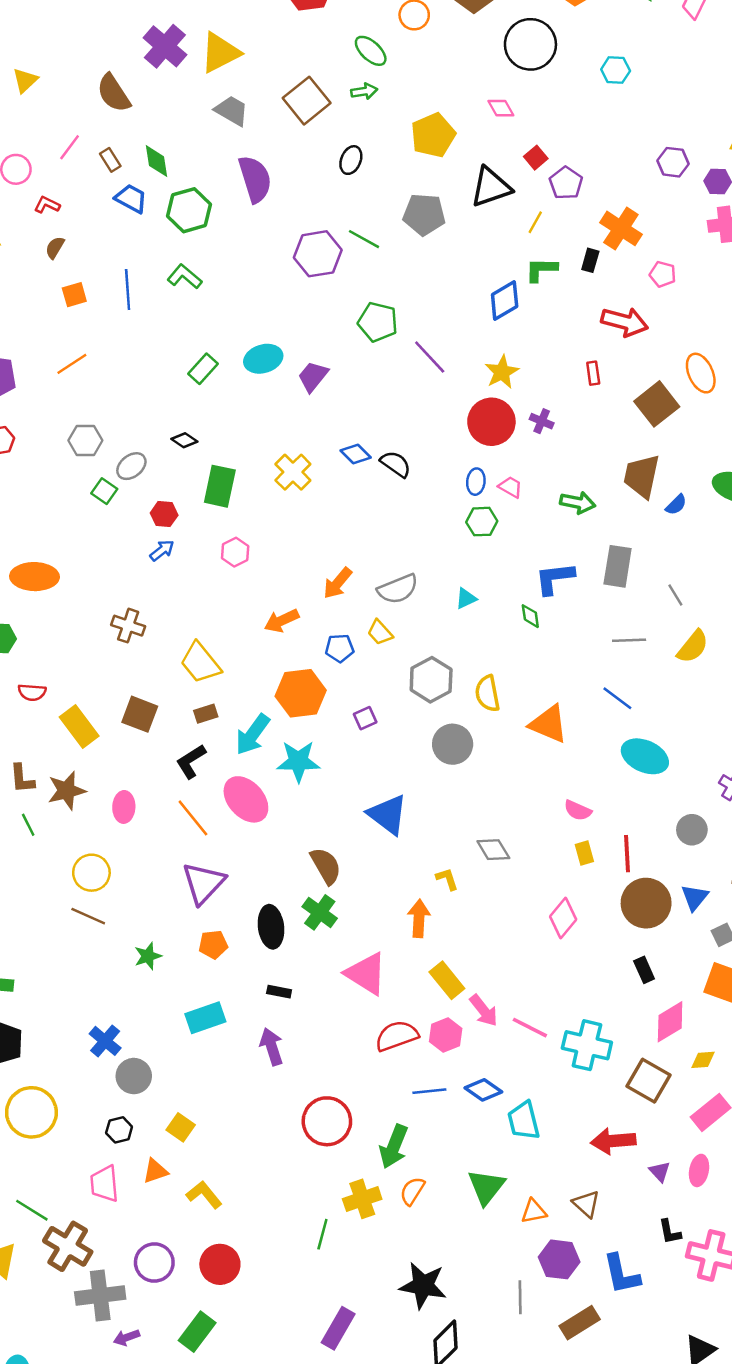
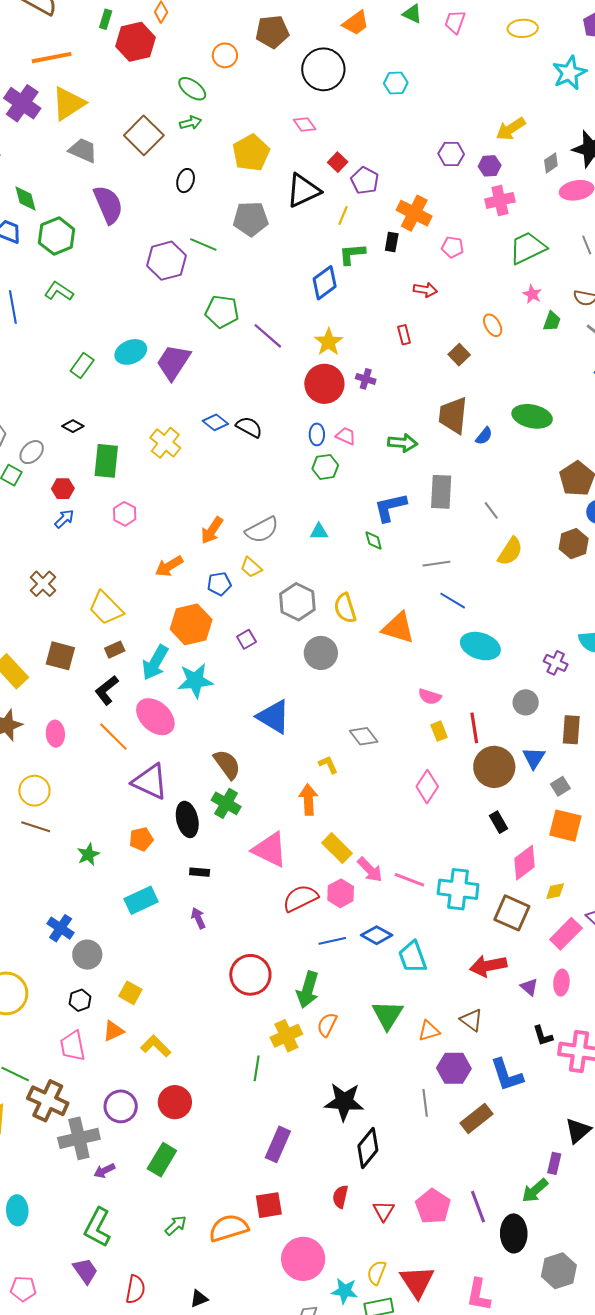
red arrow: (625, 322) -> (425, 290), size x0.6
orange ellipse: (701, 373) -> (493, 325), size x0.7
purple trapezoid: (313, 376) -> (173, 362), size x1.4
brown square: (657, 404) -> (459, 355), size x0.6
cyan triangle: (466, 598) -> (319, 532), turned 30
brown cross: (128, 626) -> (43, 584), turned 32
gray line: (629, 640) -> (436, 564), moved
purple triangle: (203, 883) -> (150, 781), moved, turned -42
purple arrow: (272, 1047) -> (198, 918), size x0.7

